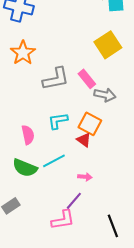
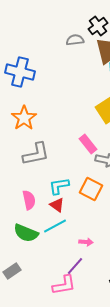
gray L-shape: (56, 79) -> (36, 154), moved
red triangle: (84, 140) -> (57, 205), moved

